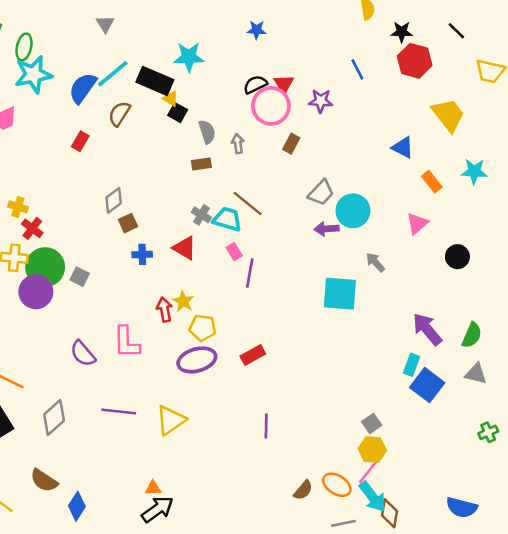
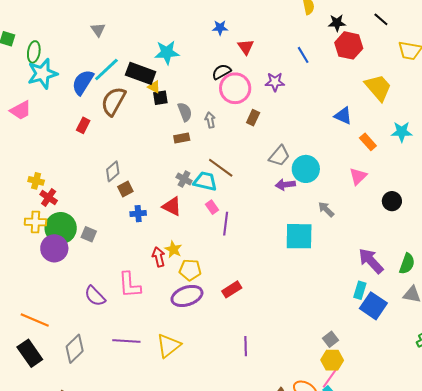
red triangle: (284, 84) -> (246, 47), moved
black square: (178, 113) -> (160, 98), turned -35
brown semicircle: (119, 114) -> (113, 101), size x1.4

